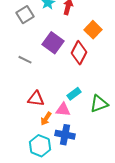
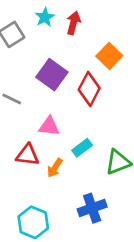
pink triangle: (63, 110) -> (49, 126), moved
orange arrow: (46, 119) -> (55, 168), moved
blue cross: (65, 135) -> (92, 208), moved, turned -30

